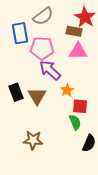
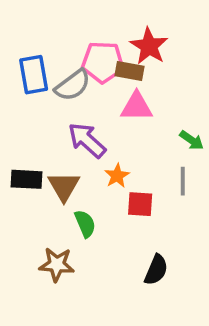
gray semicircle: (43, 16) -> (73, 85), moved
pink pentagon: (42, 48) -> (103, 62), moved
black rectangle: (16, 92) -> (27, 179), turned -66
green semicircle: (75, 122) -> (85, 224), moved

